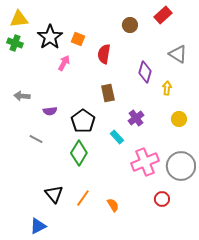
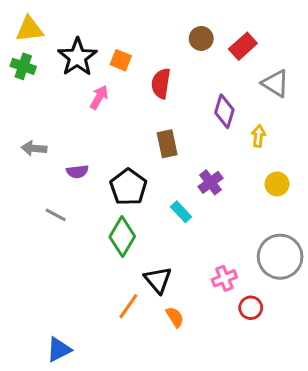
red rectangle: (163, 15) -> (243, 46), moved
pink cross: (145, 162) -> (224, 278), moved, size x0.6
black triangle: (54, 194) -> (158, 280), moved

